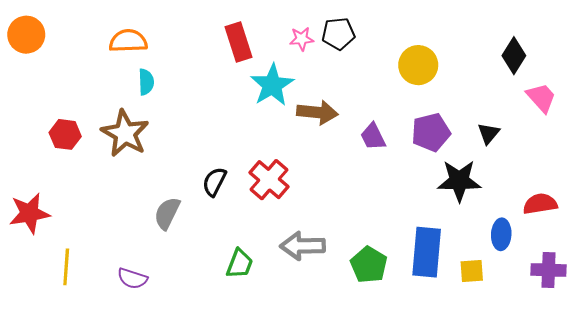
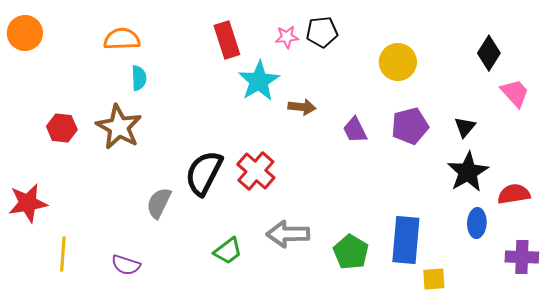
brown arrow: (317, 112) -> (302, 107), size x0.7
black star: (459, 181) -> (468, 172), moved, turned -30
black semicircle: (214, 182) -> (204, 173), size x1.6
green trapezoid: (240, 264) -> (228, 251), turned 32
yellow square: (472, 271) -> (434, 279), moved

